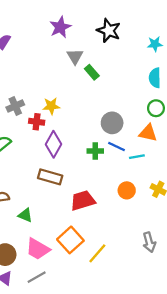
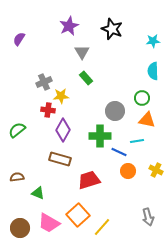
green rectangle: (92, 72) -> (86, 78), moved
gray cross: (15, 106) -> (44, 82), moved
green circle: (156, 108) -> (142, 98), moved
blue line: (117, 147) -> (119, 152), moved
green cross: (95, 151) -> (100, 136), size x1.5

